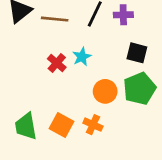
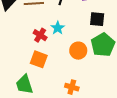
orange square: (62, 125) -> (39, 59), moved
orange cross: (93, 125) -> (72, 87), moved

